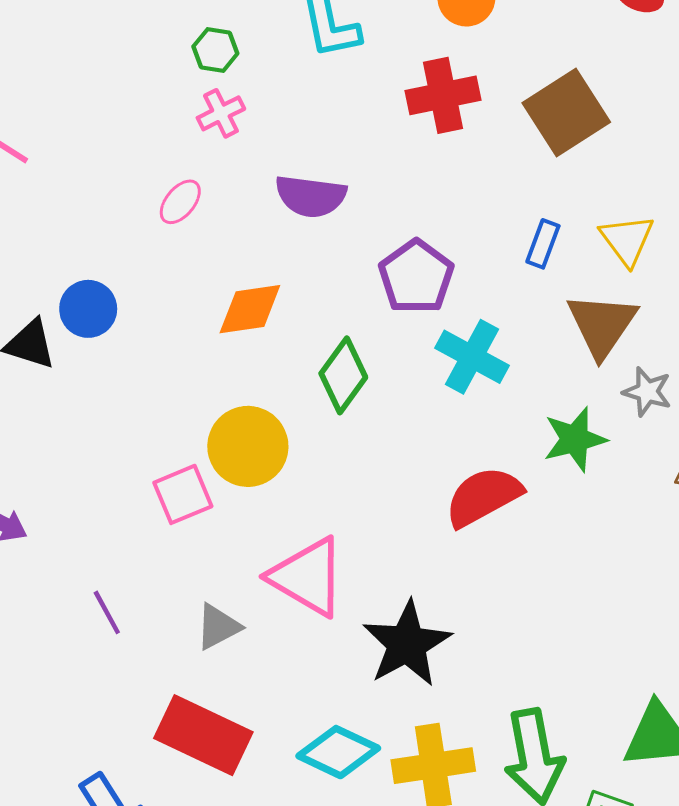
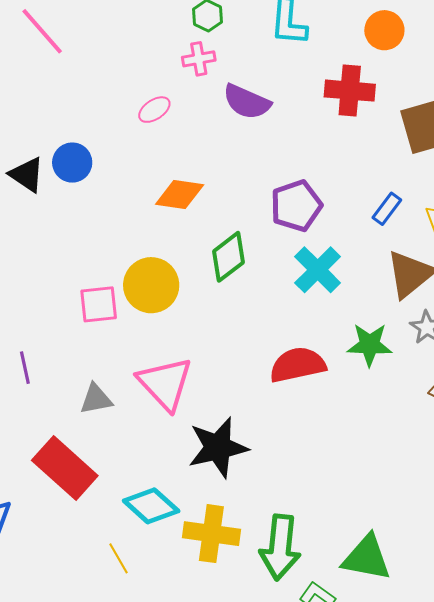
purple semicircle: (311, 196) -> (247, 102), moved

